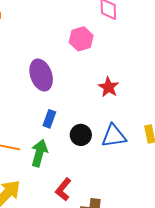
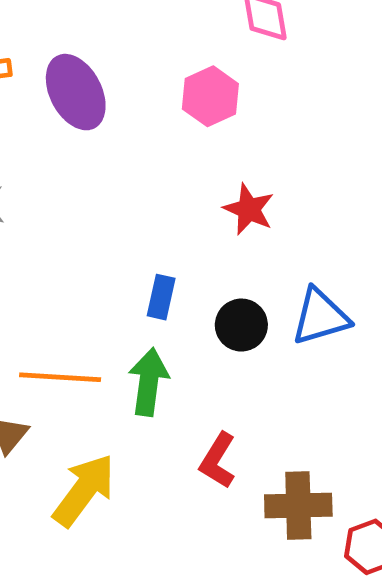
purple ellipse: (41, 75) -> (76, 92), moved
red star: (108, 87) -> (249, 209), moved

